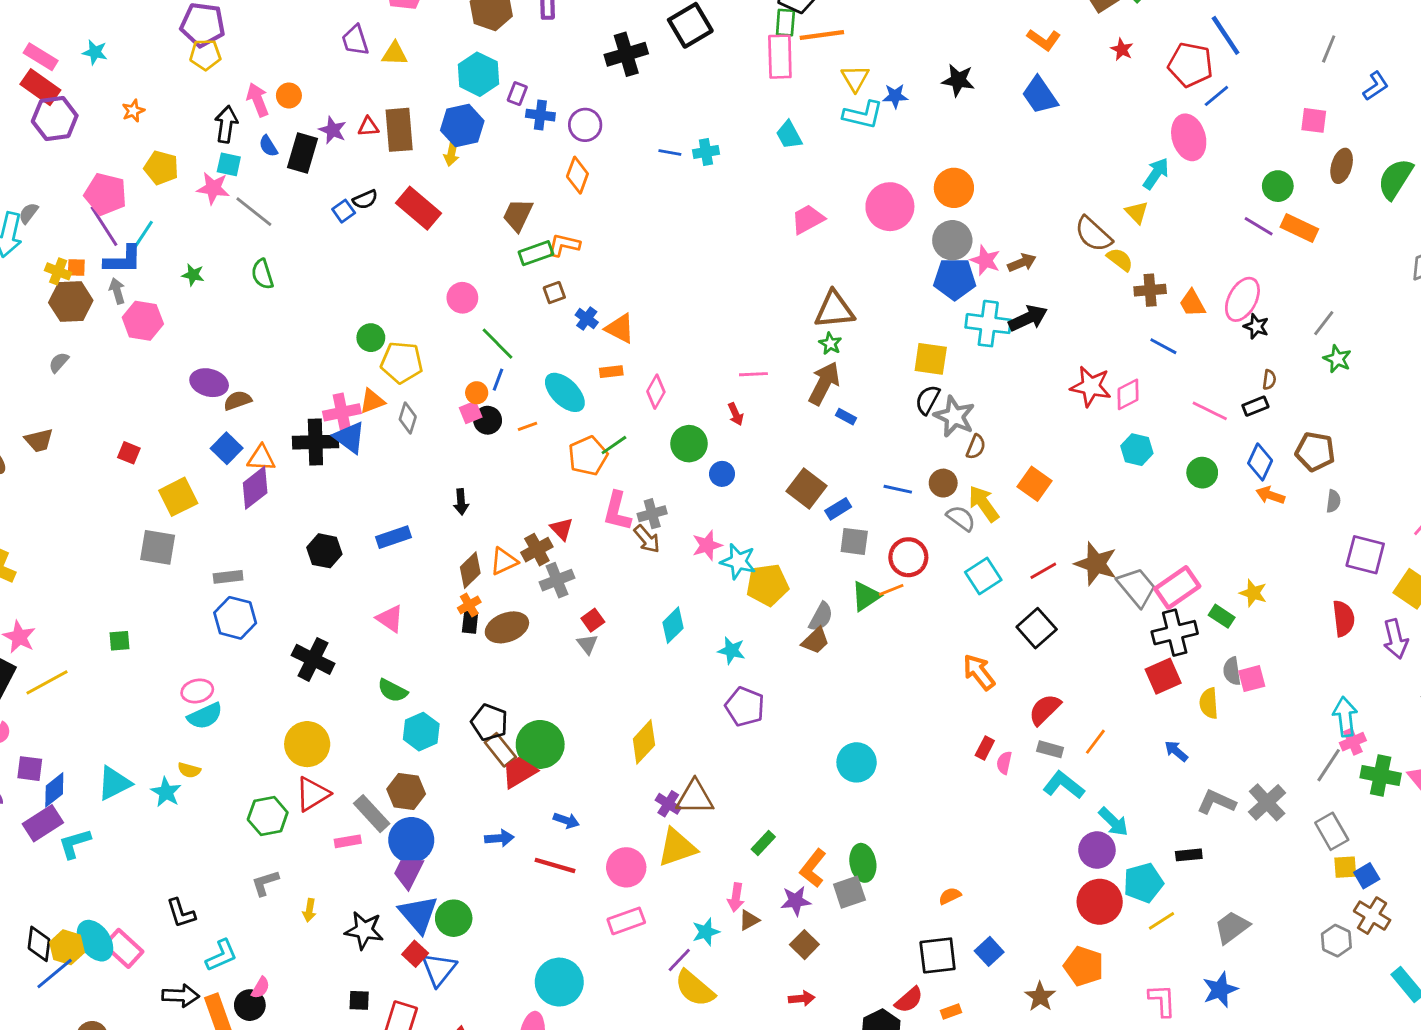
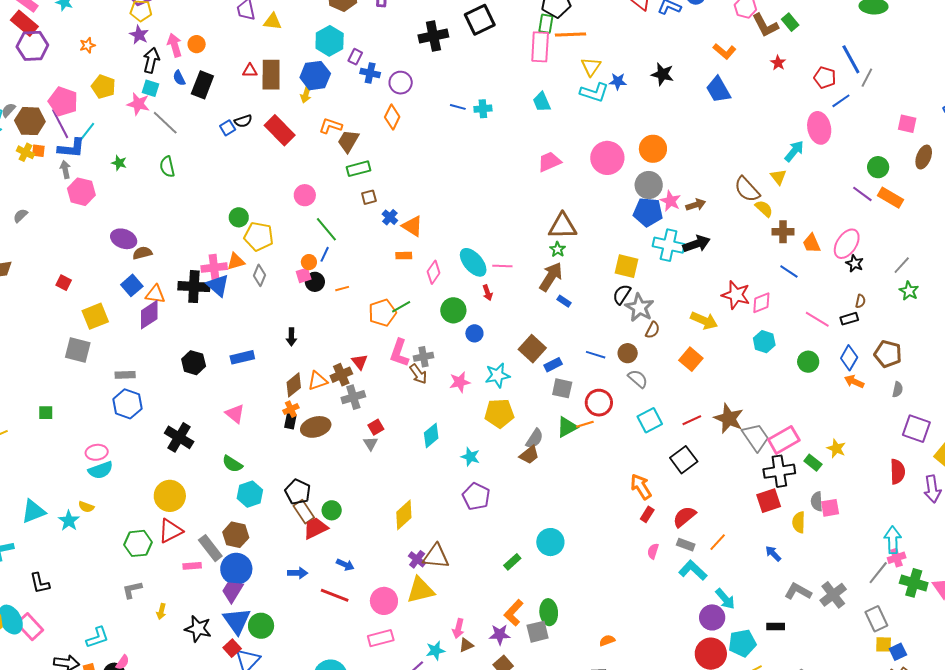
gray line: (1329, 49) -> (867, 78), moved
red pentagon: (1190, 65) -> (825, 78), size x0.7
purple star: (333, 130) -> (139, 35), moved
orange L-shape: (564, 245) -> (331, 126), moved
brown hexagon: (71, 302) -> (30, 121), moved
cyan ellipse: (565, 392) -> (473, 262), moved
yellow arrow: (984, 504) -> (704, 321), moved, turned 144
cyan star: (738, 561) -> (497, 375), moved, turned -30
green circle: (540, 744) -> (332, 510), size x0.6
red rectangle: (985, 748) -> (647, 514), moved
green rectangle: (763, 843) -> (512, 562), moved
black L-shape: (181, 913) -> (40, 583), moved

